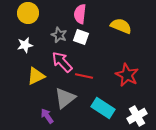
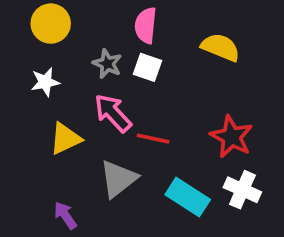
purple arrow: (47, 116) -> (65, 215), moved
white cross: (137, 116) -> (242, 190), moved, turned -36

